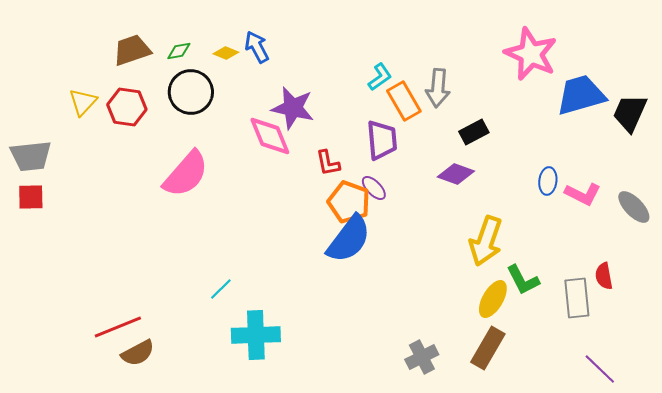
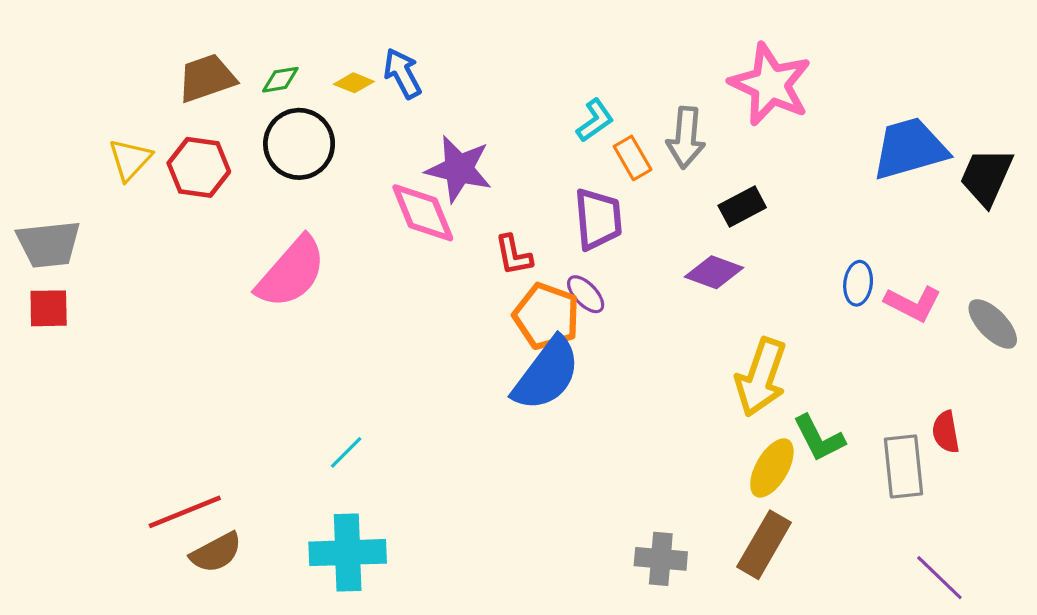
pink star: (531, 54) -> (770, 84), moved
orange rectangle: (404, 101) -> (633, 158), size x0.7
cyan cross: (256, 335) -> (348, 553), moved
gray cross: (422, 357) -> (661, 559), turned 32

